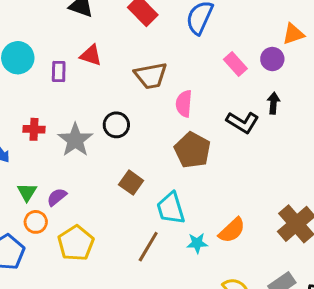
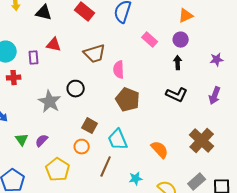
purple circle: (272, 59) -> (181, 40), moved
black L-shape: (242, 122) -> (177, 95), moved
red cross: (34, 129) -> (14, 78), moved
orange circle: (36, 222) -> (82, 147), moved
orange semicircle: (232, 230) -> (160, 150), turned -84
cyan star: (197, 243) -> (136, 179), moved

